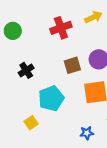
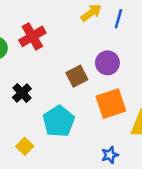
red cross: (61, 28) -> (32, 36), moved
yellow square: (31, 123) -> (25, 146), moved

